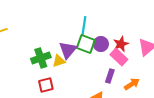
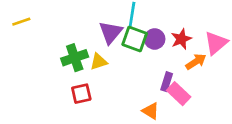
purple triangle: (68, 50) -> (111, 32), moved
pink rectangle: (119, 57) -> (179, 94), moved
orange arrow: (132, 84) -> (196, 62), moved

